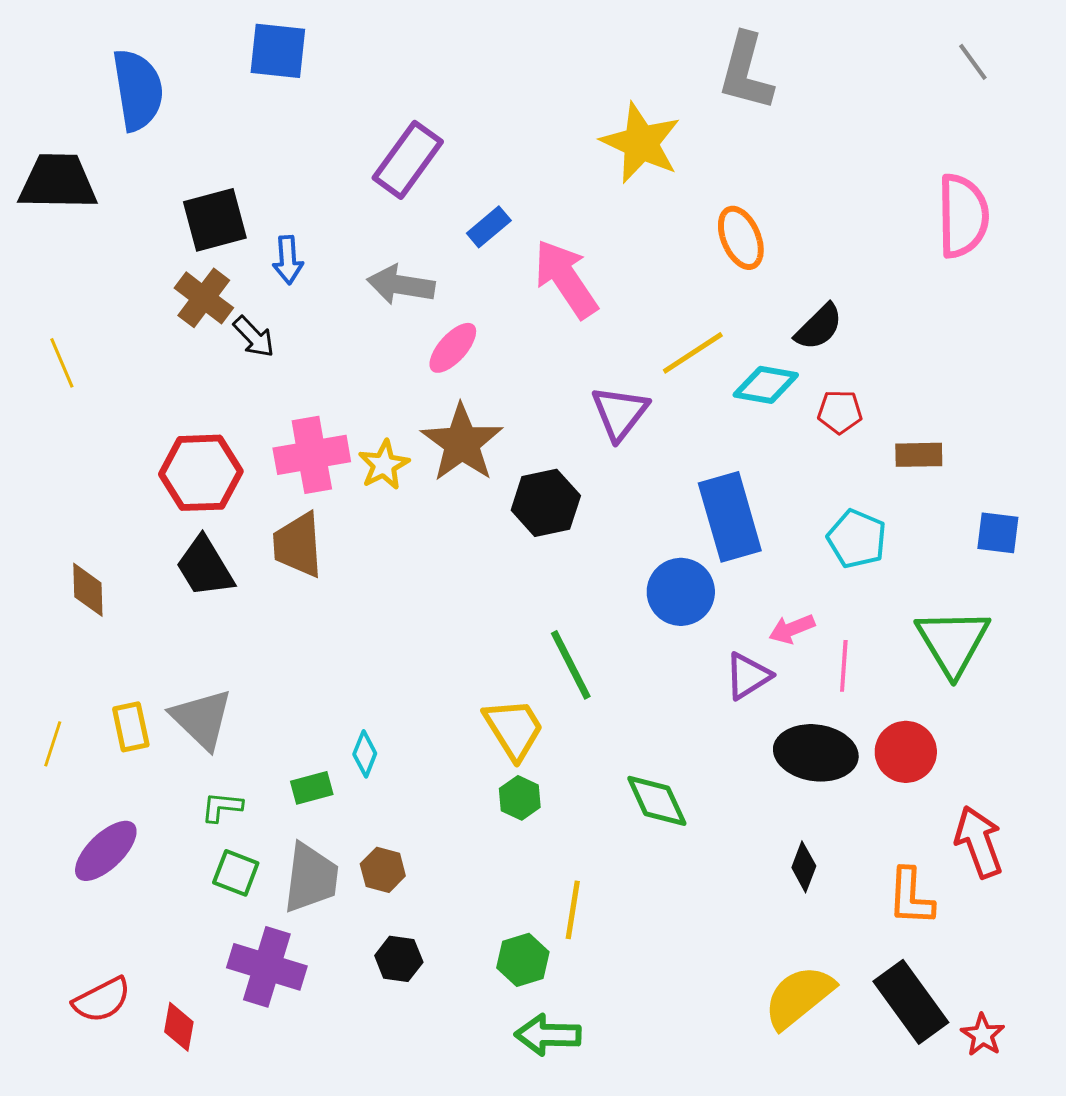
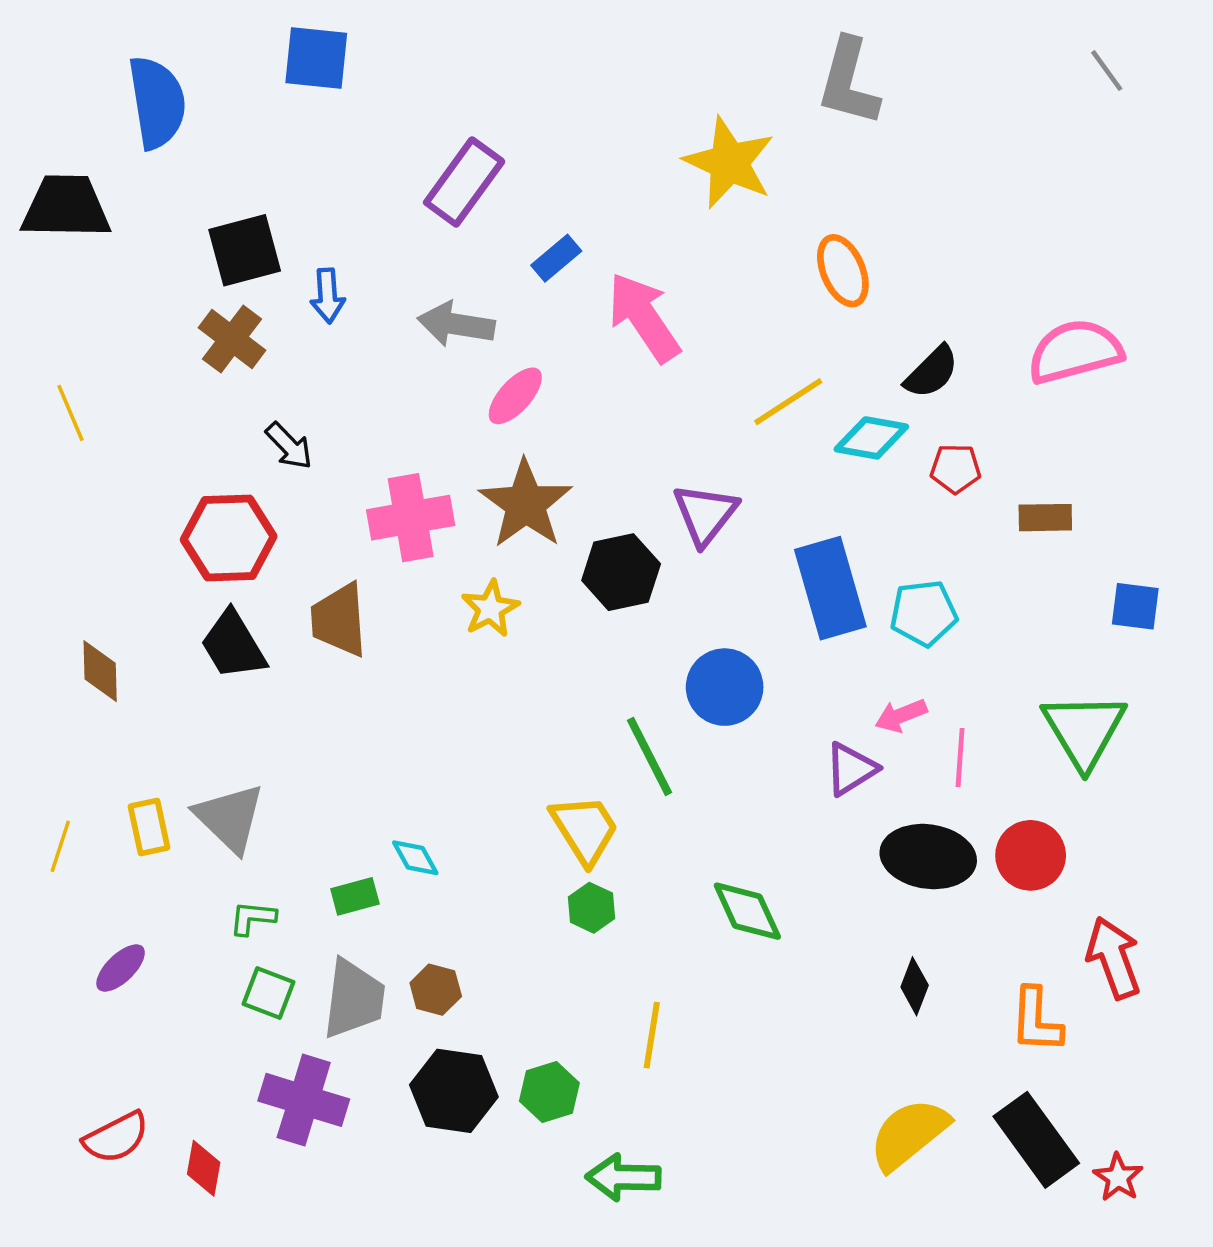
pink semicircle: (963, 216) -> (1075, 351), moved, turned -104
black arrow: (254, 337) -> (289, 446), moved
purple triangle: (620, 413) -> (705, 514), moved
pink cross: (312, 455) -> (411, 518), moved
yellow star: (384, 465) -> (490, 609), moved
cyan pentagon: (857, 539) -> (924, 613), moved, turned -30
blue circle: (681, 592) -> (725, 687), moved
cyan diamond: (365, 754) -> (415, 858), turned -51
purple ellipse: (106, 851) -> (121, 968), size x0.7
black hexagon: (399, 959) -> (454, 1091), size x1.6
green hexagon: (523, 960) -> (549, 1092), moved

